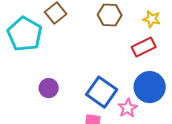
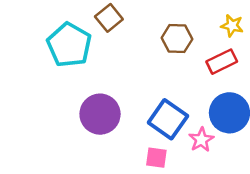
brown hexagon: (110, 15) -> (177, 38), moved
purple circle: (49, 88) -> (100, 114), size x1.6

